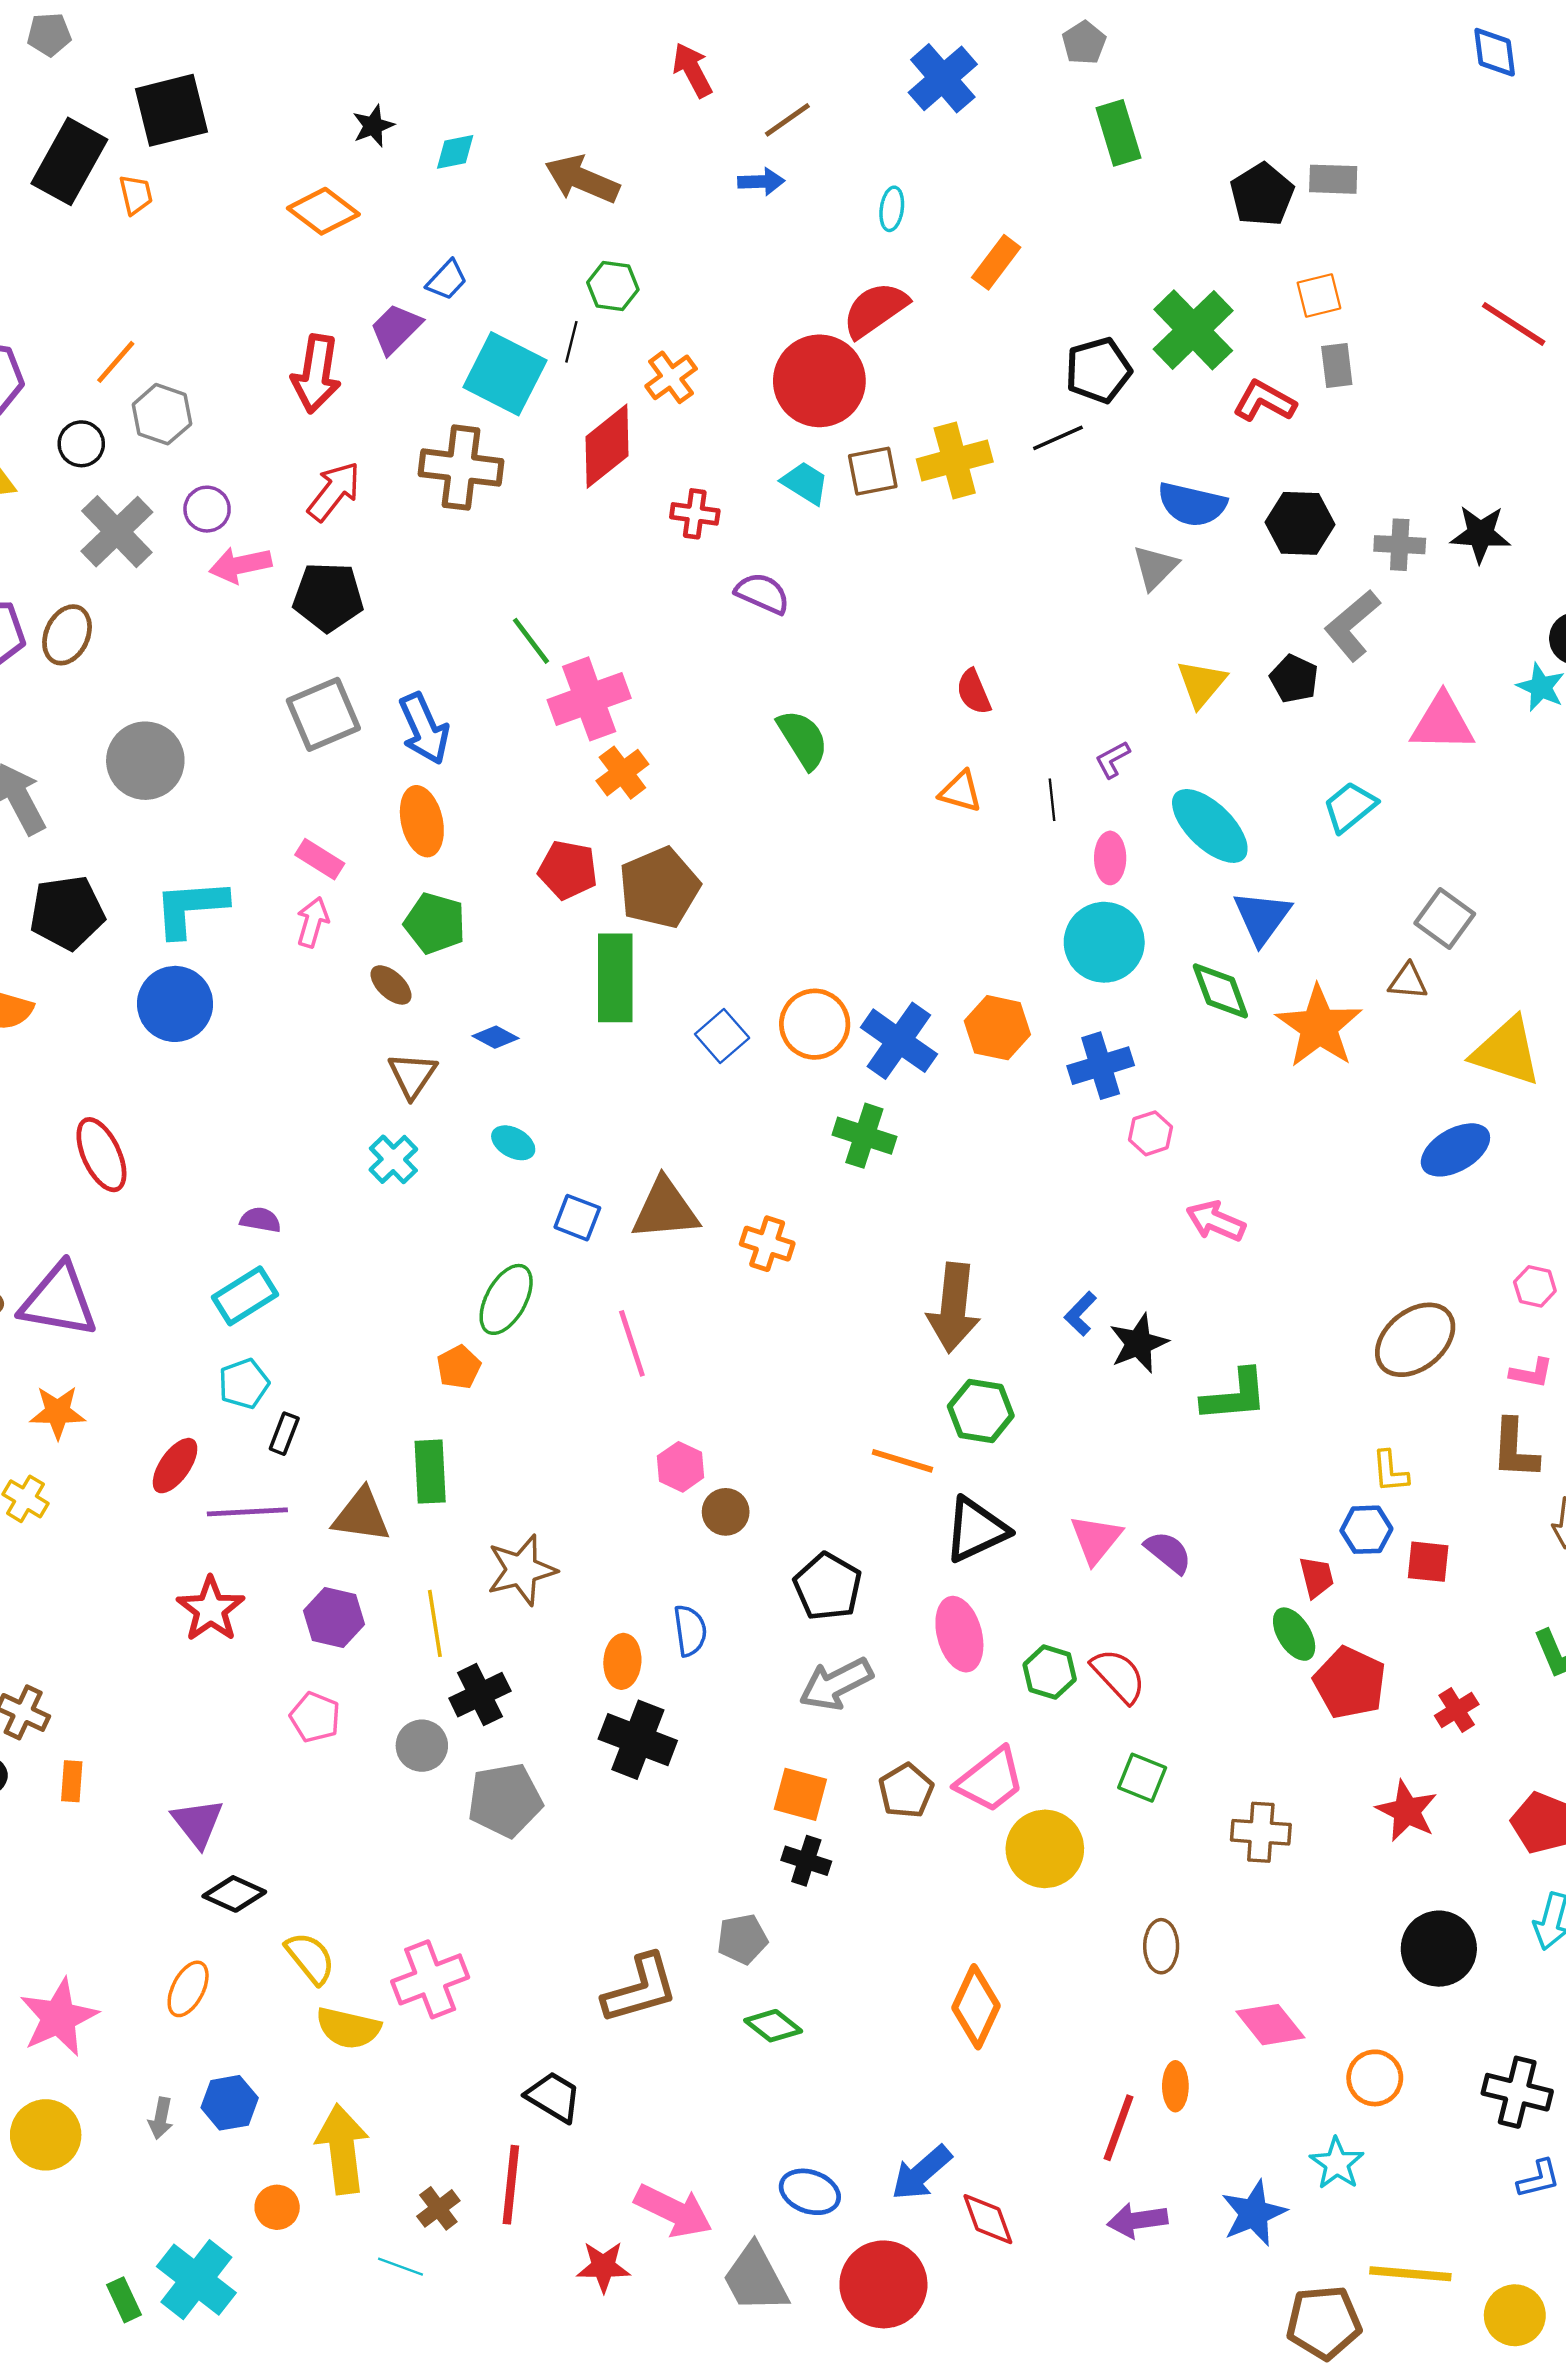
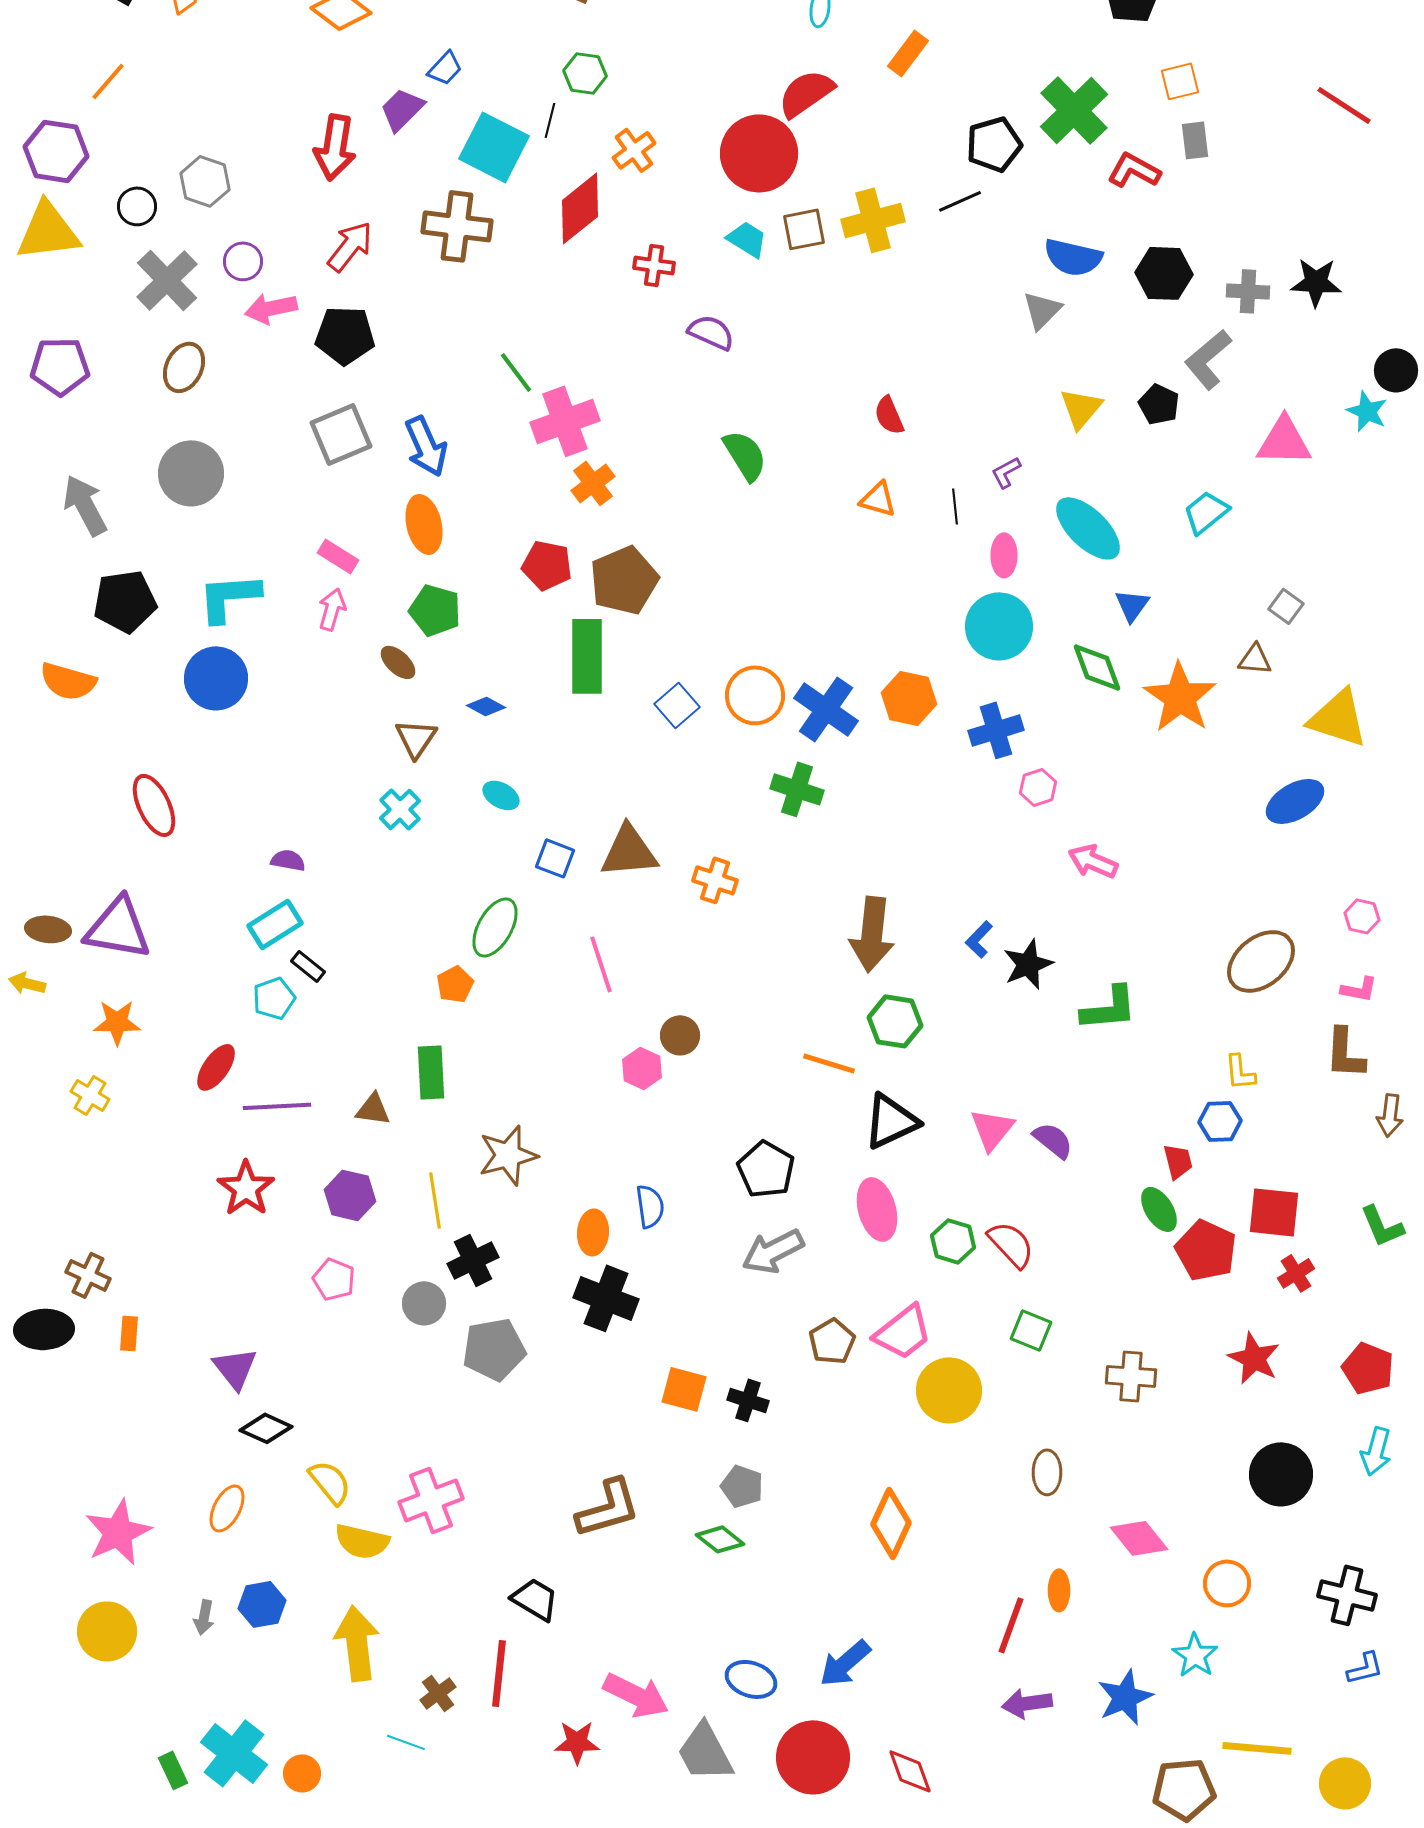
orange line: (116, 362) -> (108, 81), moved
brown ellipse: (67, 635) -> (184, 367), moved
blue triangle: (1262, 917) -> (1132, 605), size x0.7
gray square: (1445, 919) -> (1286, 606), size x0.7
black rectangle: (284, 1434) -> (308, 966), moved, turned -72
brown circle: (726, 1512) -> (680, 1035), moved
brown triangle: (361, 1515) -> (373, 1109), size x0.7
red square: (1428, 1562) -> (1274, 1212), moved, size x1.4
orange square: (800, 1794) -> (684, 1389), moved
gray pentagon: (742, 1939) -> (742, 1486), moved, turned 30
orange circle: (277, 2207) -> (302, 1773), moved
red diamond: (988, 2219) -> (910, 1771), moved

